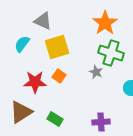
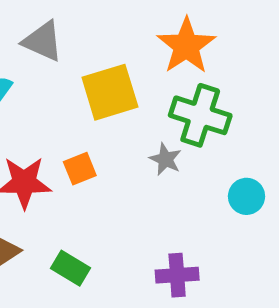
yellow square: (57, 47) -> (110, 92), moved
orange square: (59, 76) -> (80, 169), turned 32

